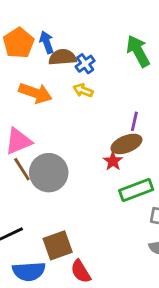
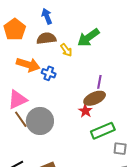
blue arrow: (47, 42) -> (47, 16), moved
green arrow: (138, 51) -> (88, 37), moved, turned -95
blue cross: (85, 64) -> (49, 73), moved, turned -32
yellow arrow: (83, 90) -> (66, 50), moved, turned -144

